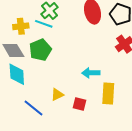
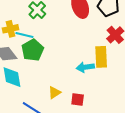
cyan line: (44, 24) -> (24, 35), moved
yellow rectangle: (108, 93) -> (101, 57), moved

